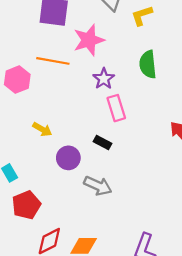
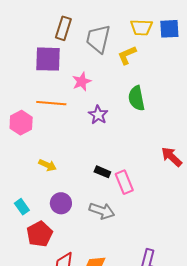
pink star: (89, 40) -> (82, 82), size x0.7
pink rectangle: (116, 108) -> (124, 182), moved
purple circle: (68, 158) -> (61, 203), moved

